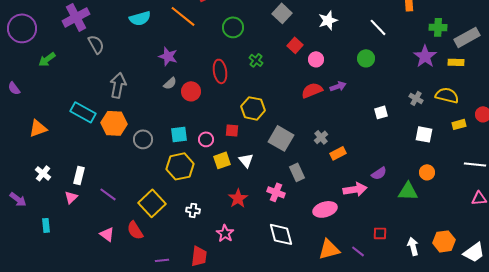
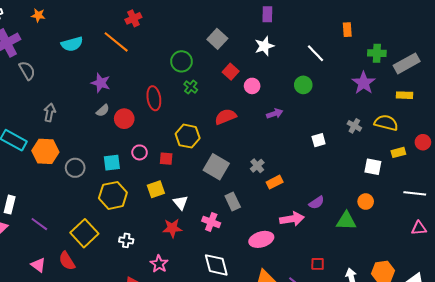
green circle: (233, 27) -> (182, 61), moved
yellow rectangle: (456, 62) -> (405, 95), moved
gray arrow: (118, 85) -> (50, 113), size x0.7
red semicircle: (312, 90) -> (225, 117), moved
white square: (424, 134) -> (373, 167), moved
pink circle: (206, 139) -> (140, 152), moved
white triangle: (246, 160) -> (180, 203), moved
red star: (238, 198) -> (172, 228), turned 30

